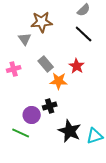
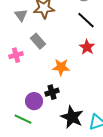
gray triangle: (25, 39) -> (21, 15), moved
gray rectangle: (46, 64) -> (38, 41), moved
red star: (77, 66) -> (87, 47), moved

